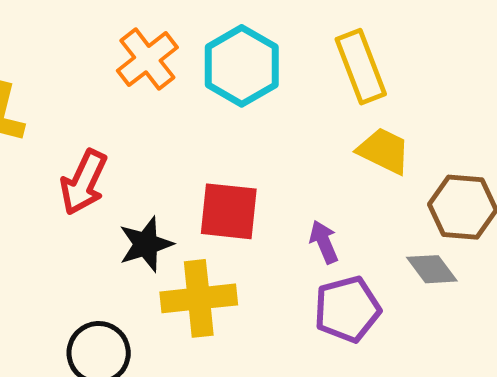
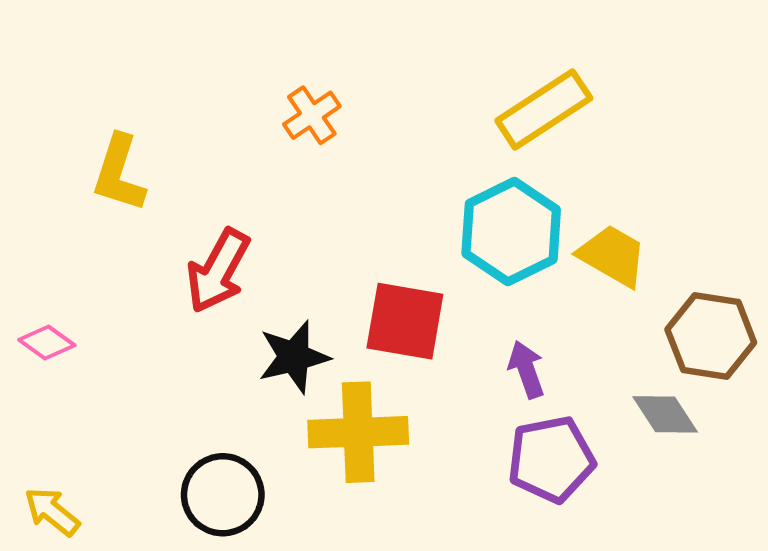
orange cross: (147, 59) -> (312, 115), size x0.7
cyan hexagon: (242, 66) -> (511, 232), moved
yellow rectangle: (361, 67) -> (544, 109), moved, turned 74

